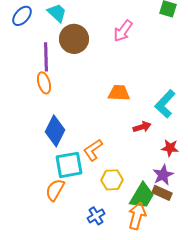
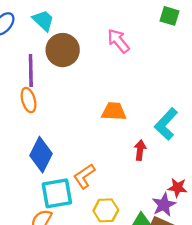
pink arrow: (123, 31) -> (118, 41), turned 105
red arrow: (142, 127) -> (140, 150), turned -66
red star: (170, 148) -> (177, 188), moved

